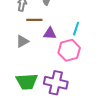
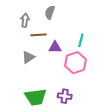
purple cross: (56, 83) -> (65, 96), size x0.6

